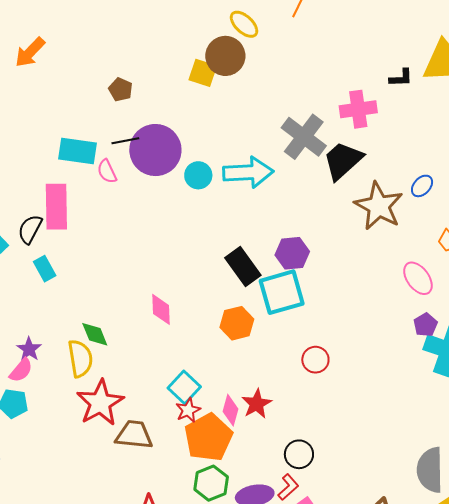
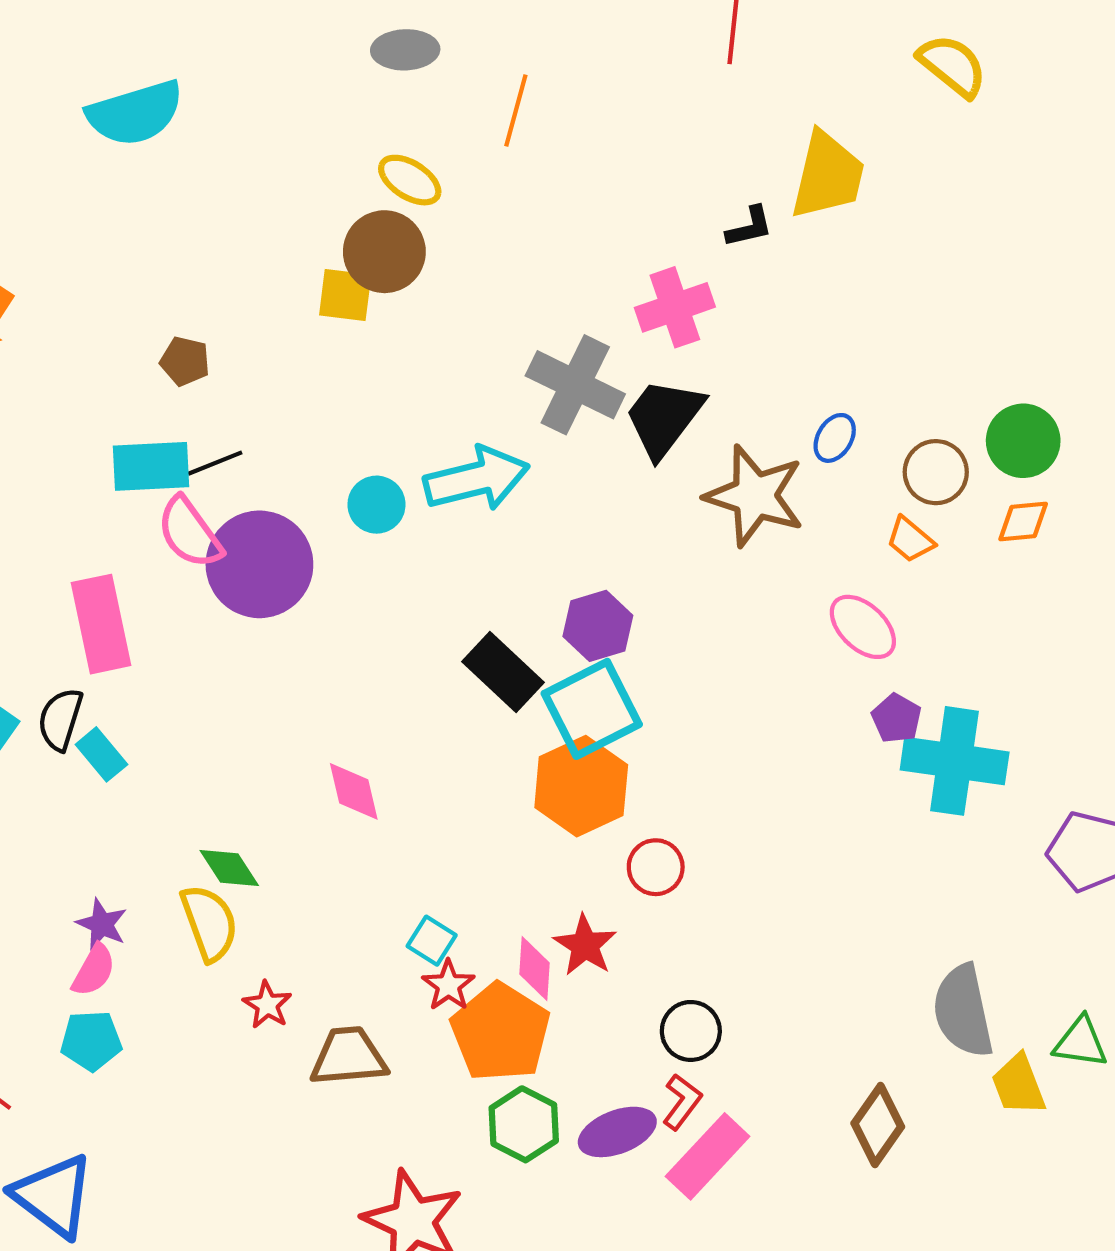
purple circle: (155, 150) -> (259, 564), moved
cyan rectangle: (77, 151) -> (151, 466), moved
pink semicircle: (107, 171) -> (190, 533), size x1.5
black semicircle: (30, 229) -> (60, 719), moved
orange hexagon: (237, 323) -> (581, 786), moved, size x1.4
red circle: (315, 360) -> (656, 867), moved
cyan square: (184, 387) -> (432, 941), size x0.7
red star: (100, 403) -> (267, 1005), size x0.5

